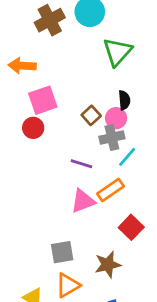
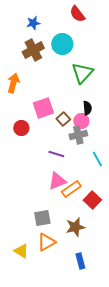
orange arrow: (22, 66) -> (13, 83), turned 102
pink square: (43, 100) -> (43, 108), moved
cyan line: (127, 157) -> (97, 159), moved, turned -70
orange rectangle: (111, 190) -> (71, 189), moved

